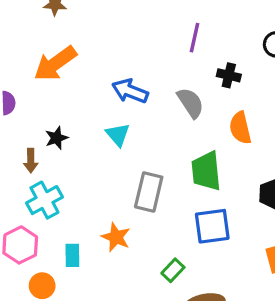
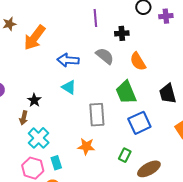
orange arrow: (55, 64) -> (35, 38), moved
brown arrow: (31, 161) -> (24, 118), turned 32
cyan rectangle: (72, 255) -> (56, 163), moved

